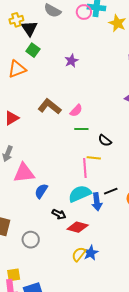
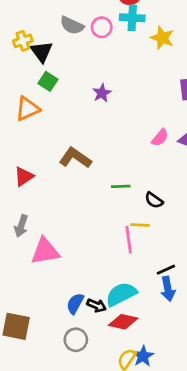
pink circle: (84, 12) -> (102, 27), moved
pink semicircle: (76, 111) -> (160, 138), moved
blue semicircle: (41, 191) -> (75, 303), moved
cyan semicircle: (80, 194) -> (121, 294), moved
blue arrow: (97, 202) -> (168, 289), moved
gray circle: (31, 240) -> (76, 340), moved

